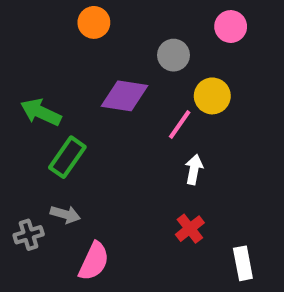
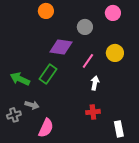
yellow circle: (212, 96) -> (115, 53), moved
green arrow: (41, 112) -> (20, 79), moved
green rectangle: (67, 157) -> (48, 74), moved
red cross: (190, 229) -> (93, 112), turned 32

